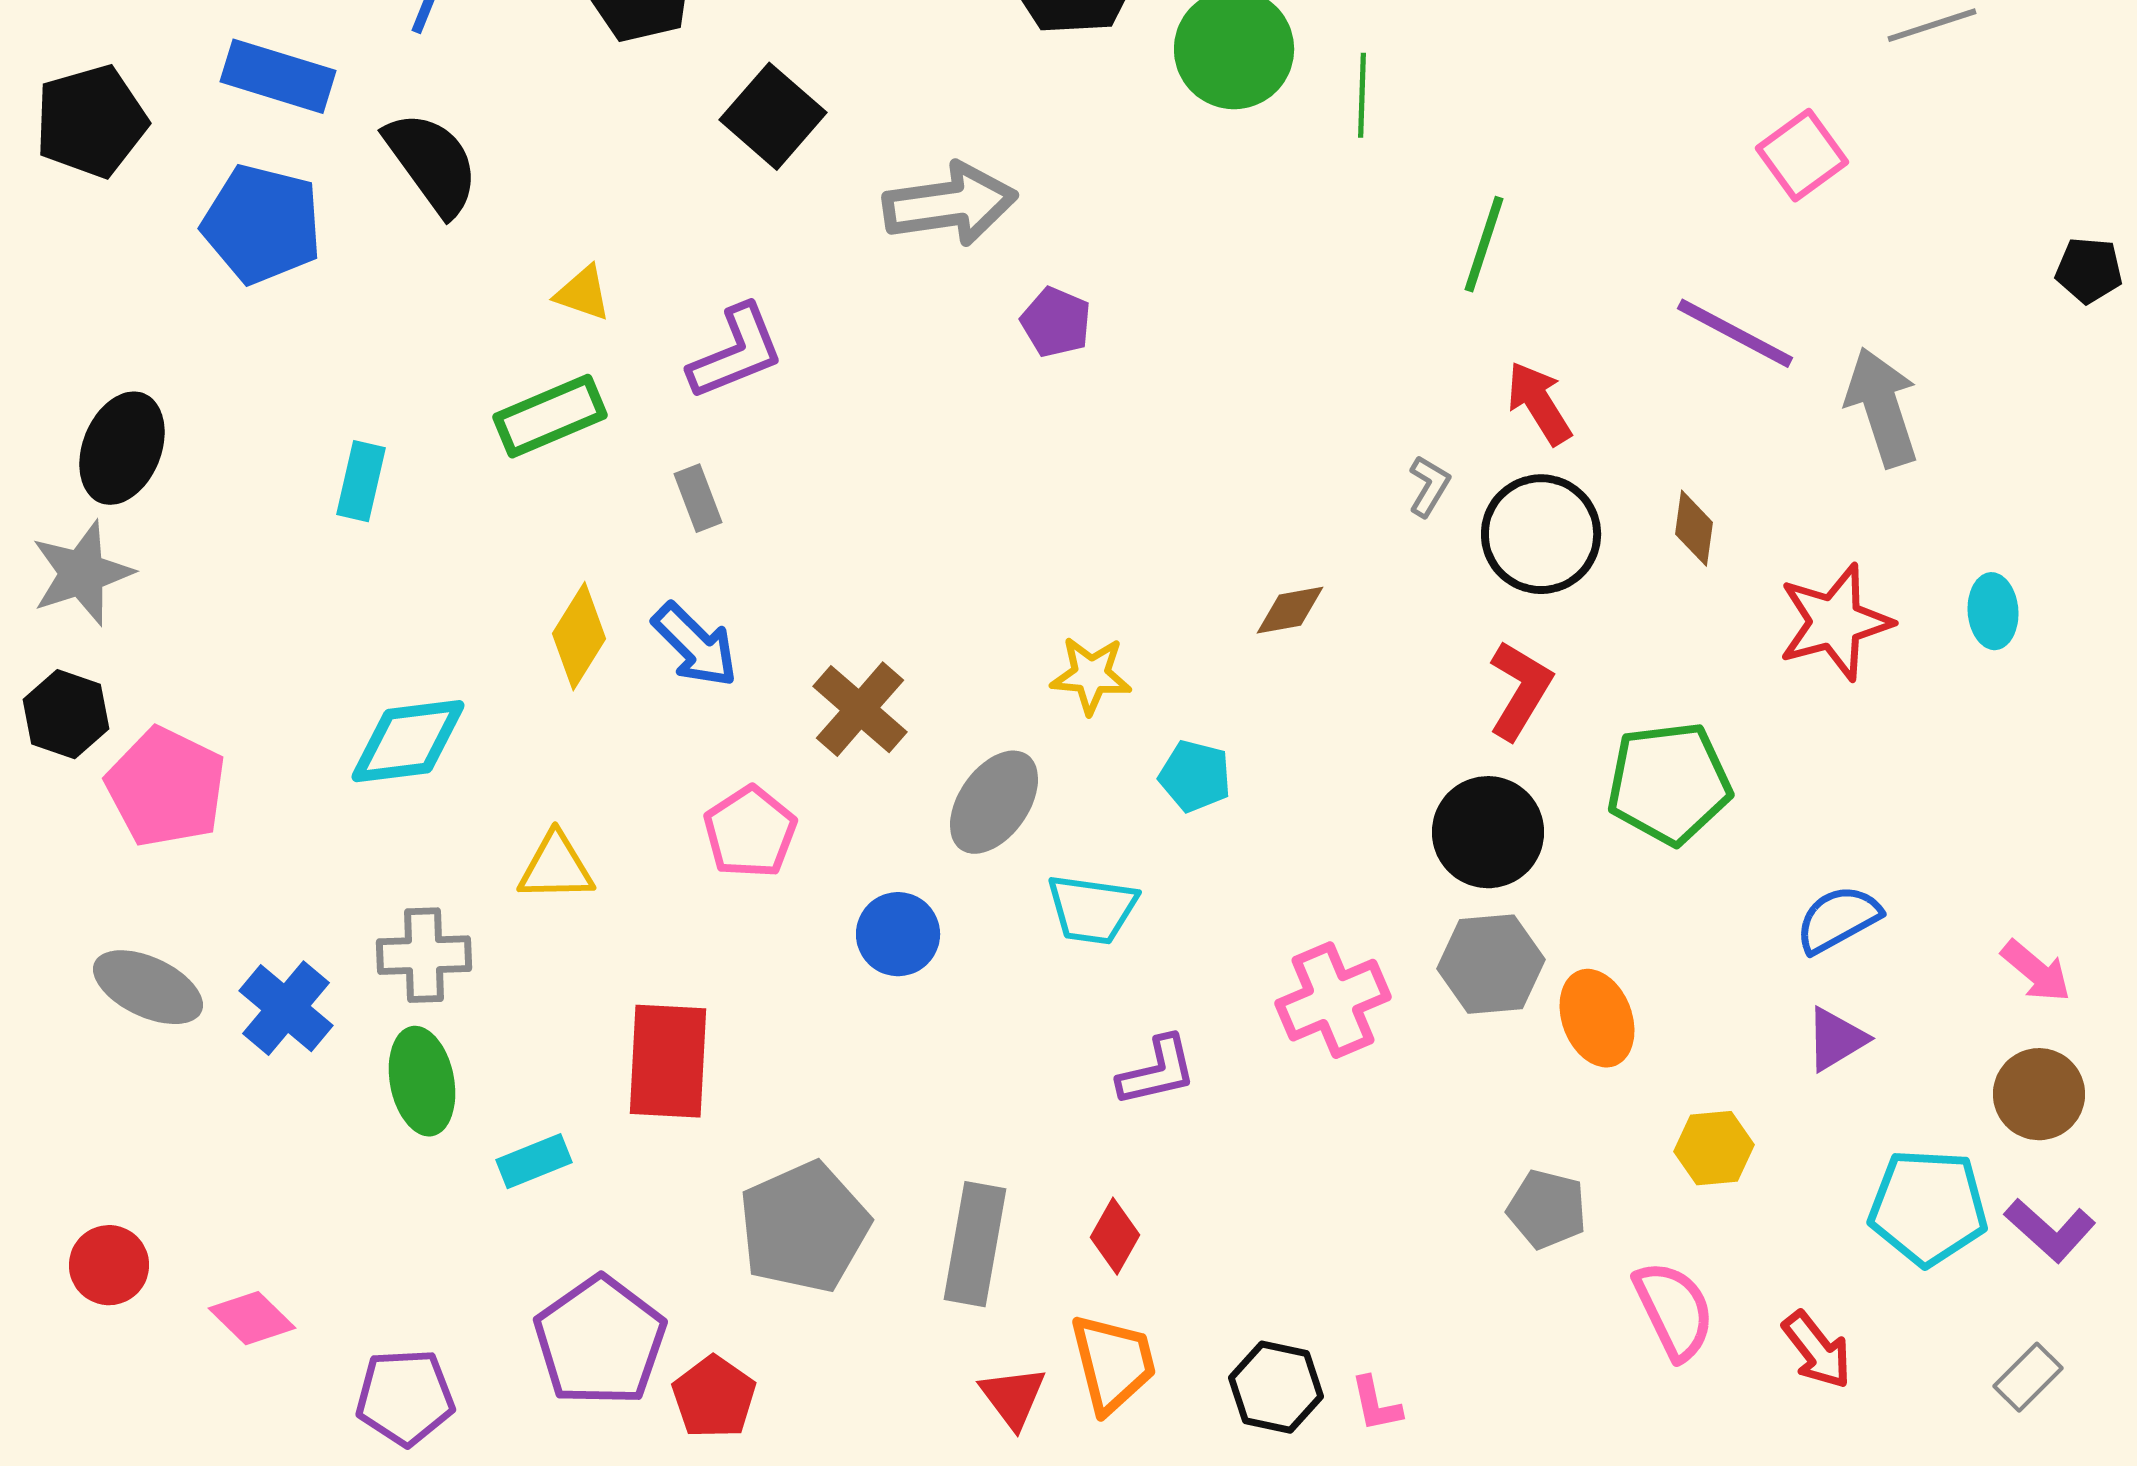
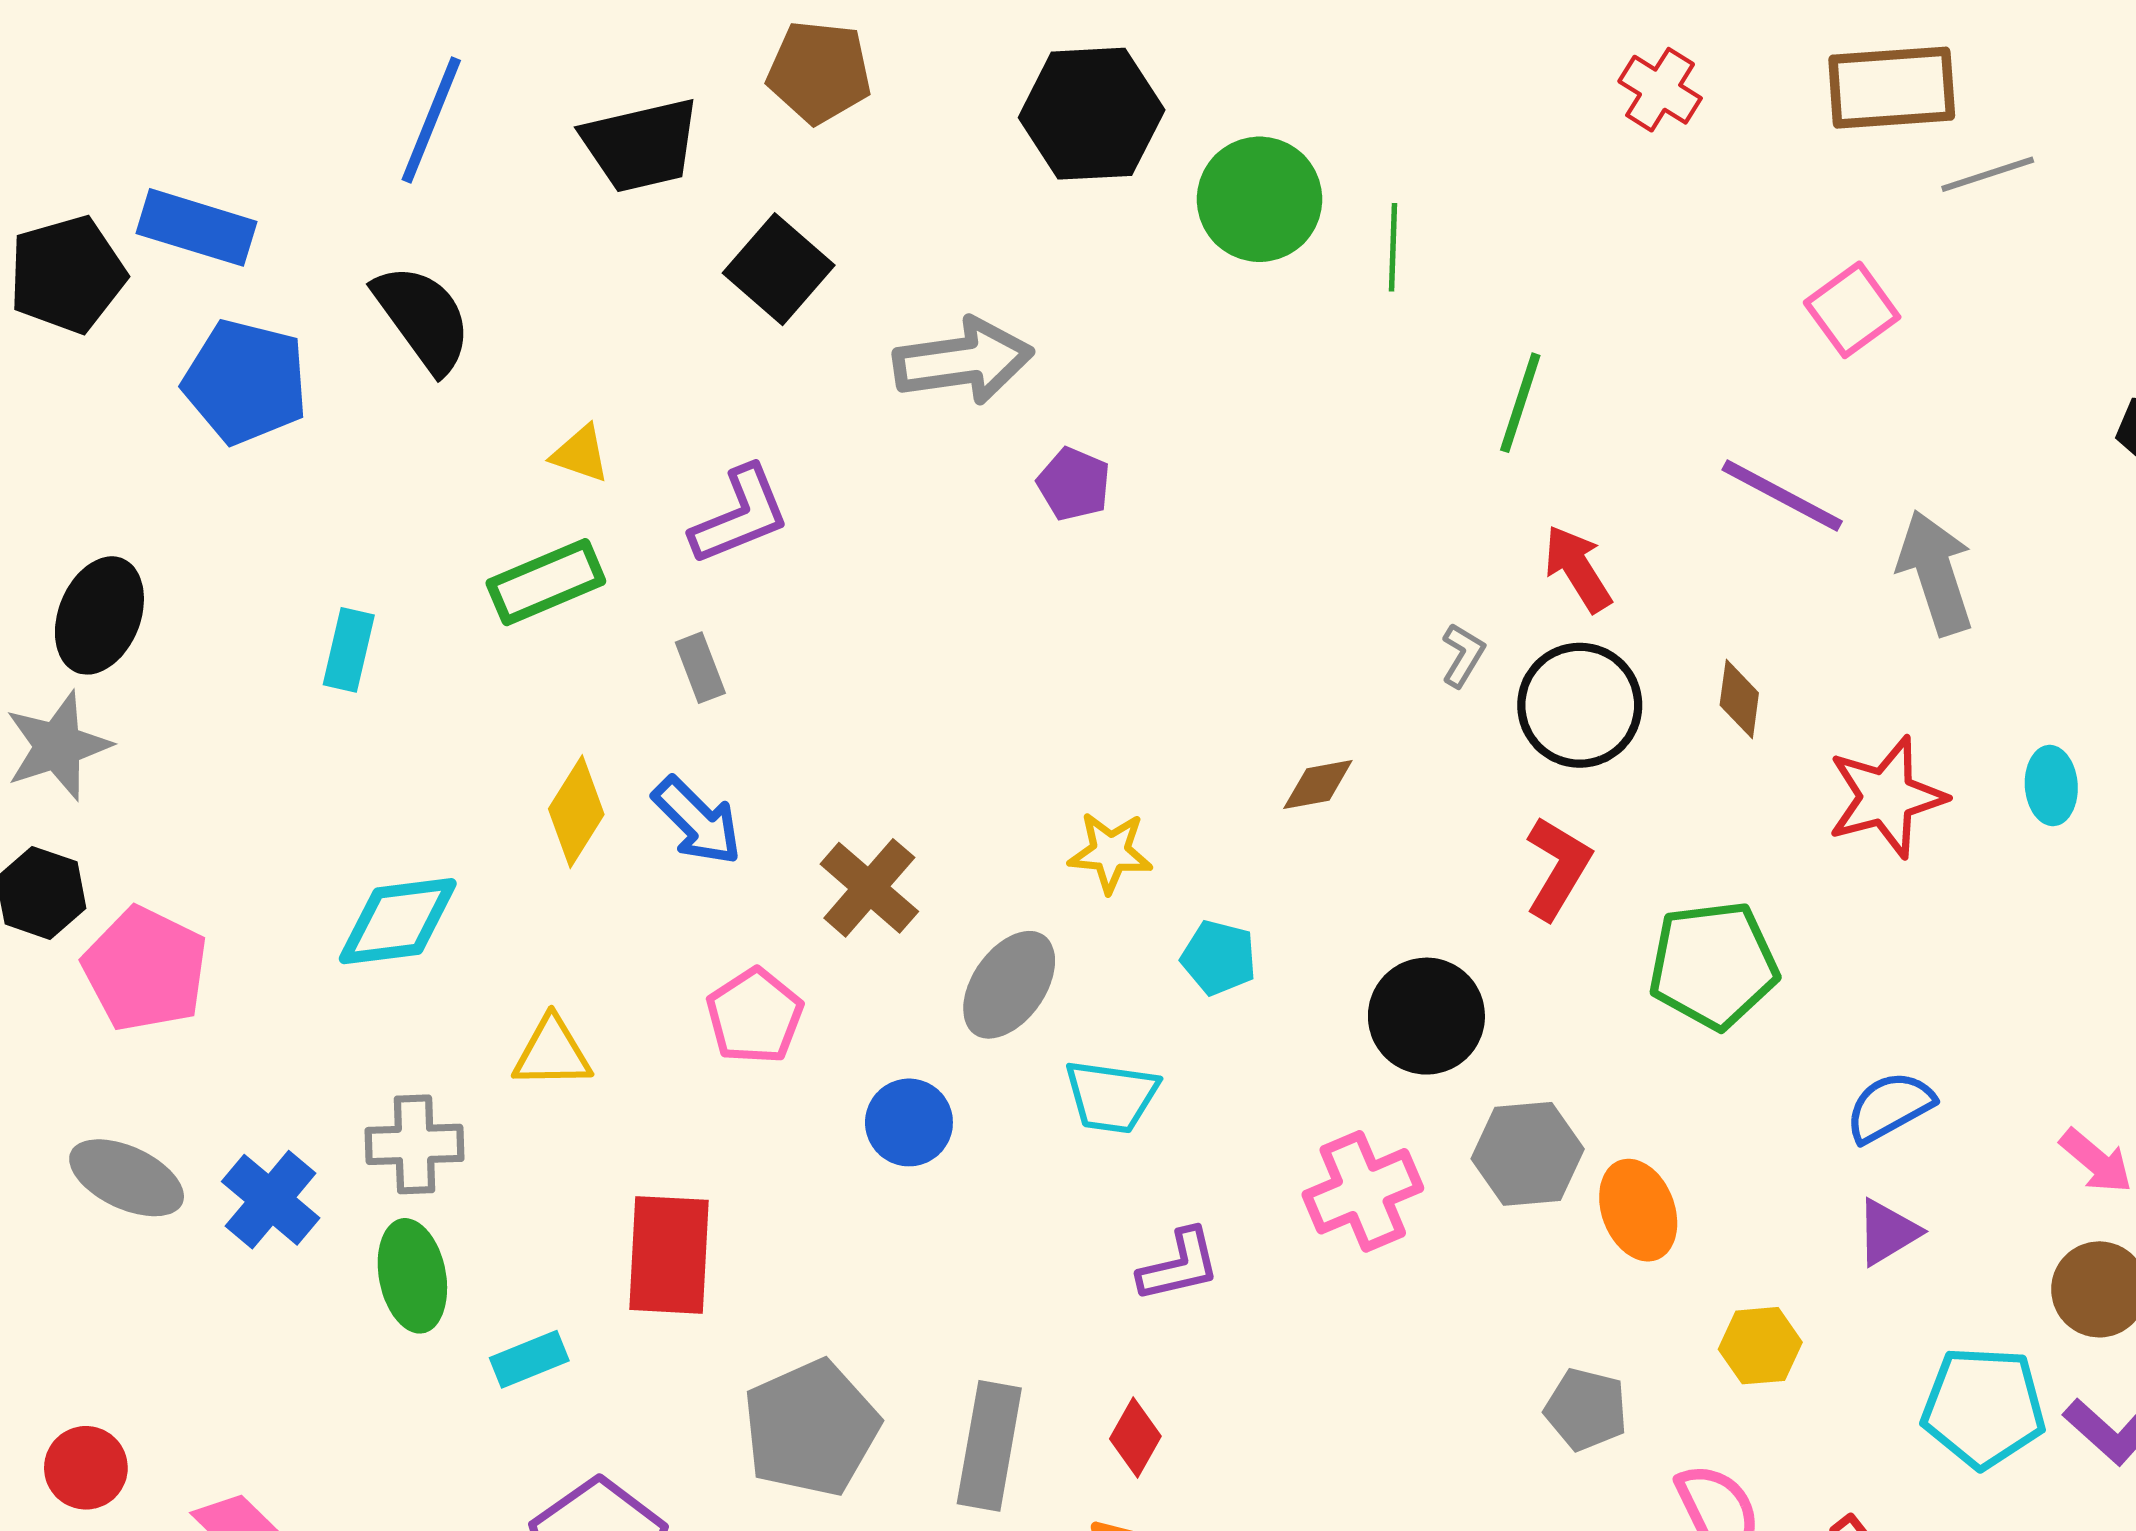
blue rectangle: (278, 76) -> (196, 227), moved
black circle: (1488, 832) -> (1426, 1016), moved

